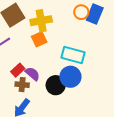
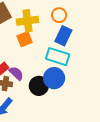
orange circle: (81, 12) -> (59, 15), moved
blue rectangle: (95, 14) -> (63, 36), moved

